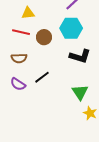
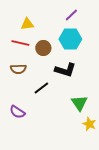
black L-shape: (80, 56) -> (65, 70), moved
purple semicircle: (18, 84) -> (17, 112), moved

